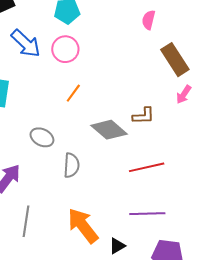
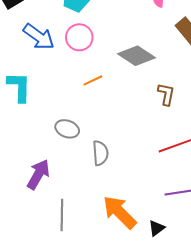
orange line: (73, 93) -> (93, 80), turned 36
brown L-shape: (143, 116) -> (166, 94), turned -70
gray diamond: (109, 130) -> (137, 56), moved

